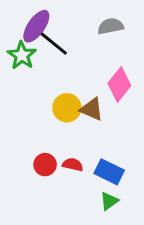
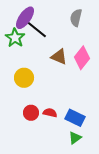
gray semicircle: (111, 26) -> (76, 18), turned -66
yellow circle: (67, 108) -> (24, 78), moved
brown triangle: (92, 109) -> (59, 57), moved

